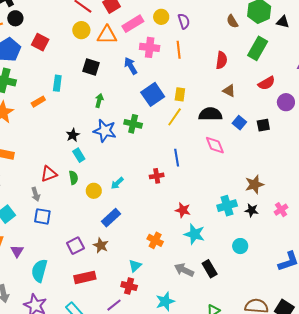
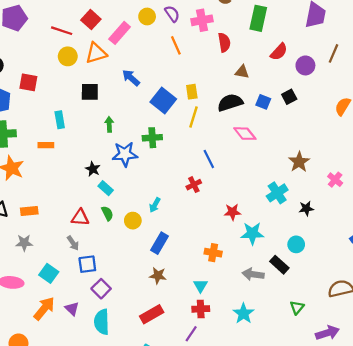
pink cross: (150, 47) -> (202, 20), moved
orange rectangle: (38, 102) -> (46, 145), turned 48
red triangle: (49, 174) -> (80, 218), turned 42
black star: (252, 210) -> (306, 208), moved
purple square: (75, 246) -> (101, 289), moved
cyan circle: (240, 246) -> (296, 244), moved

